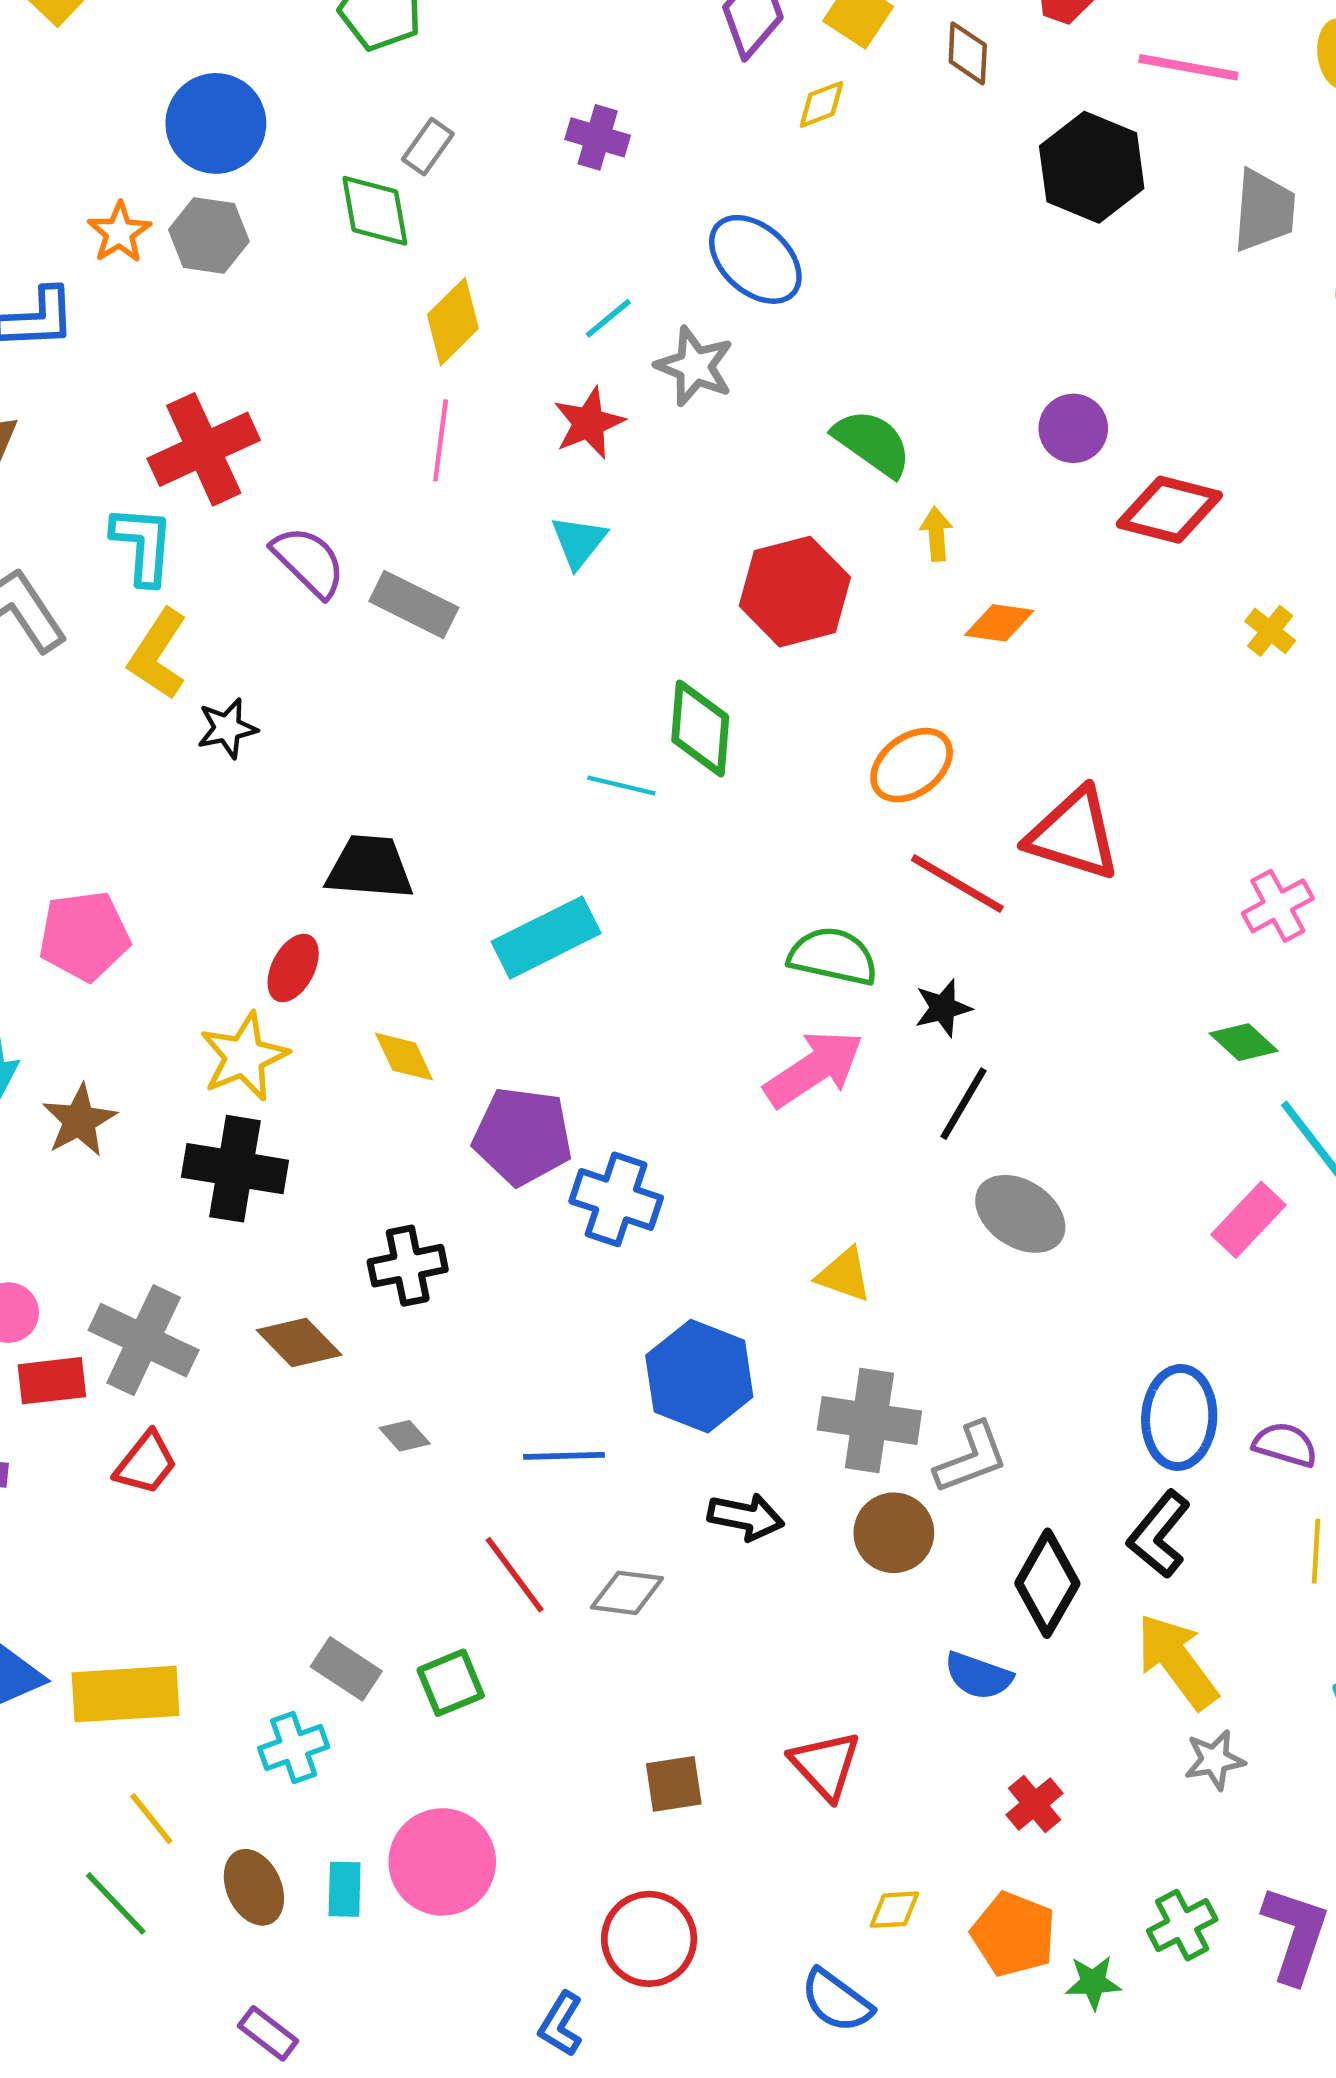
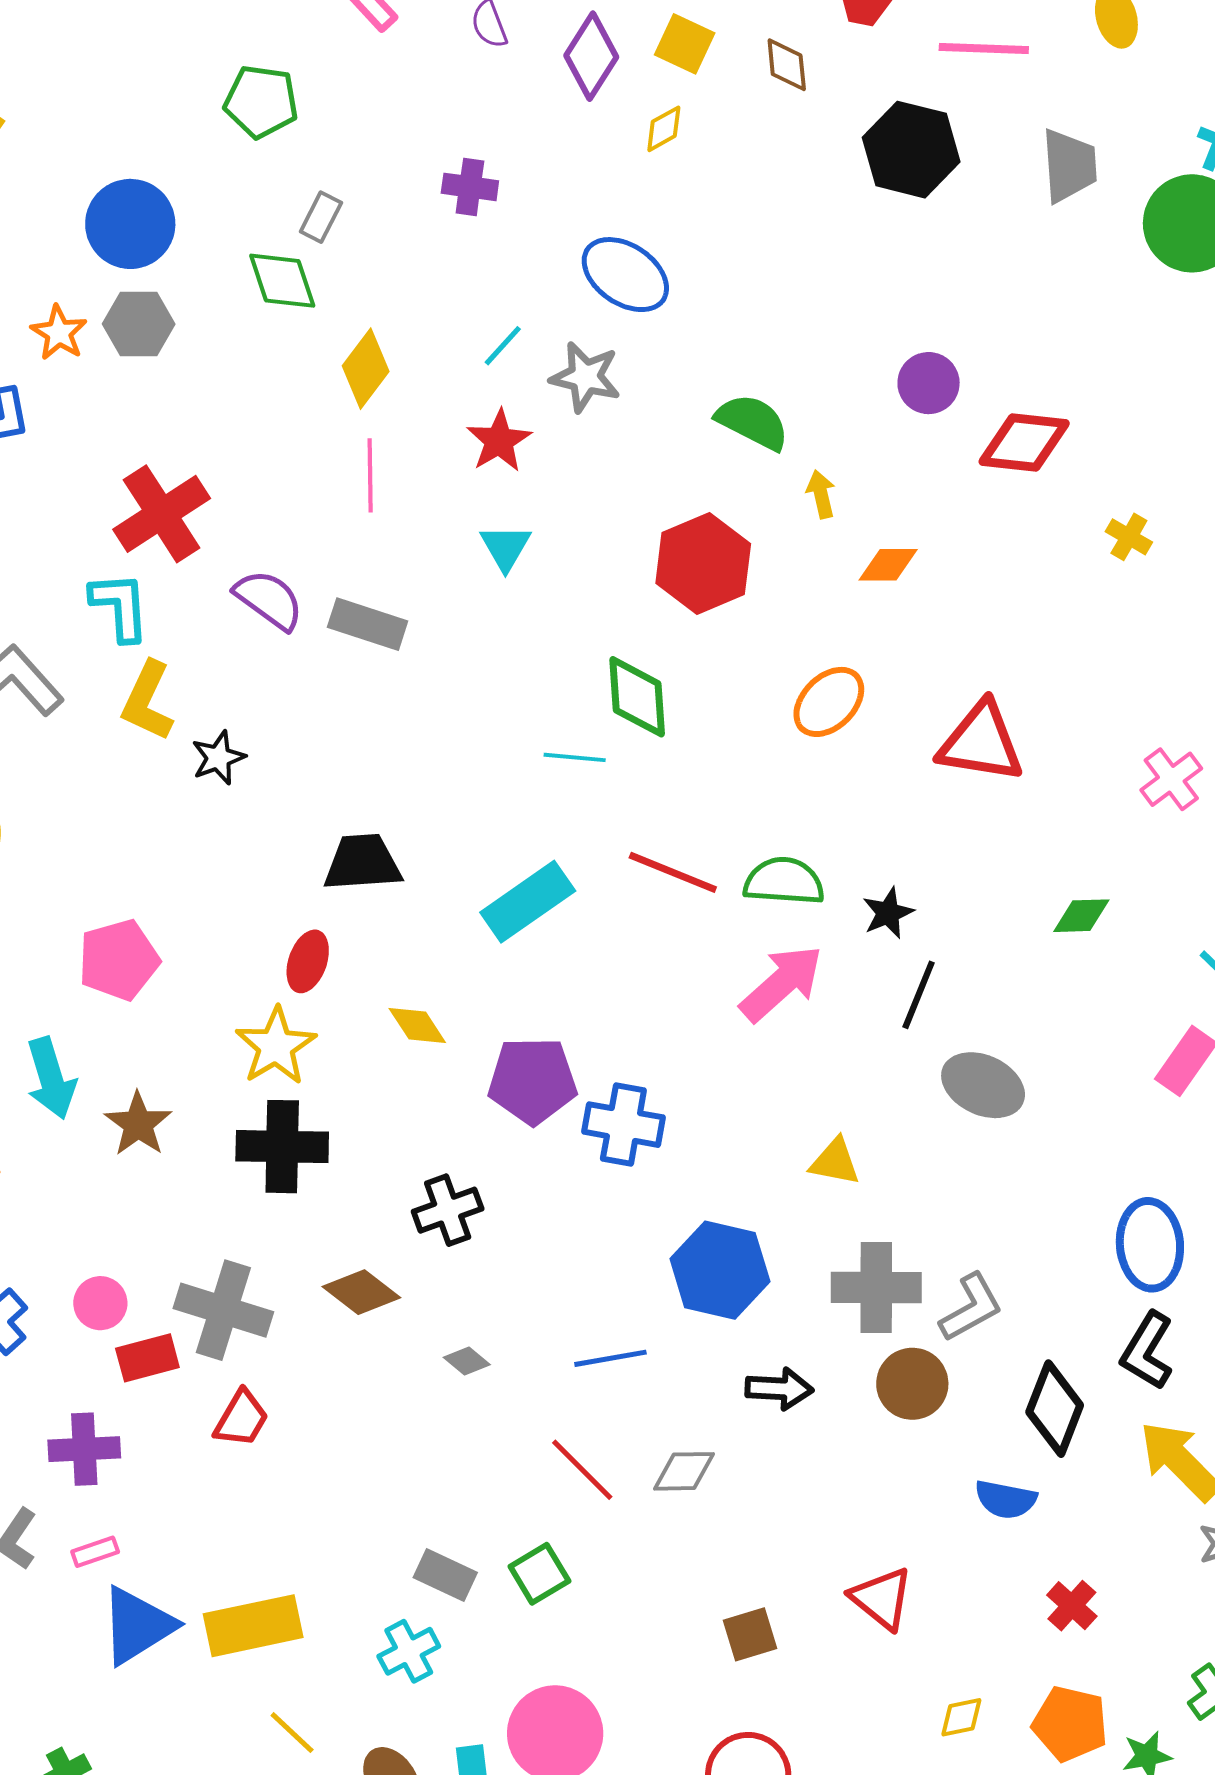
red line: (957, 883) -> (673, 872), moved
green diamond: (1244, 1042) -> (1081, 916), moved, turned -36

